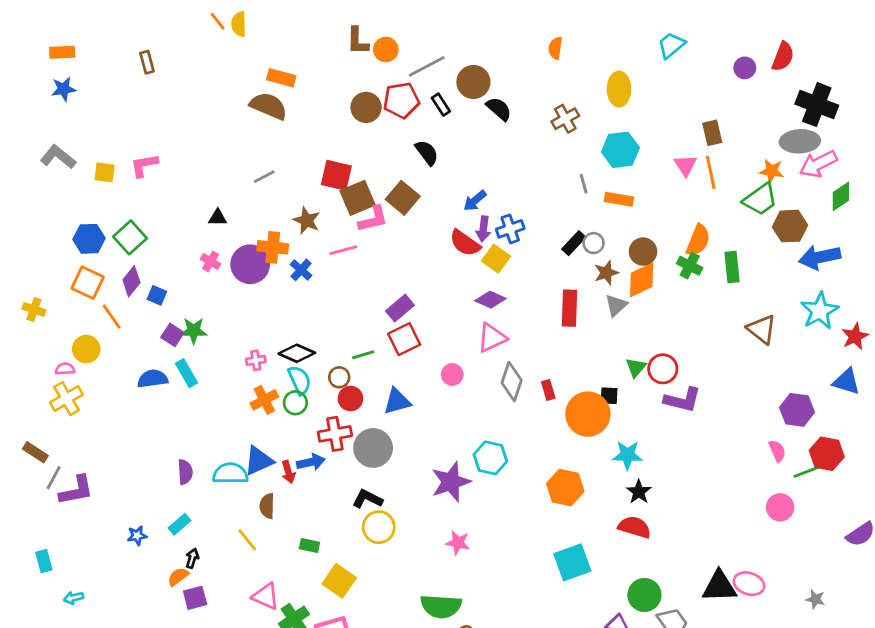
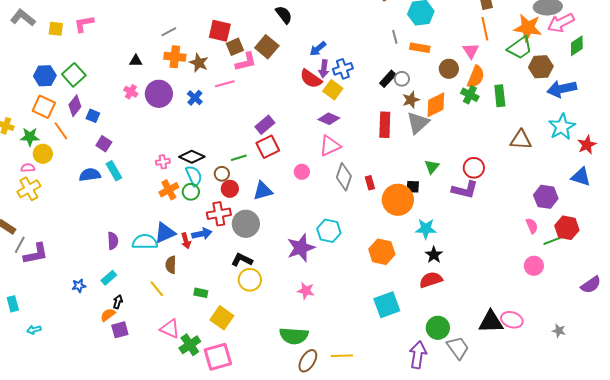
pink triangle: (685, 165) -> (471, 51), moved
orange star: (772, 171) -> (528, 28), size x1.6
brown square: (358, 198) -> (235, 47), size x0.7
orange cross: (273, 247) -> (175, 57), moved
brown circle: (643, 252) -> (449, 69), moved
gray triangle: (616, 305) -> (418, 123), size x1.4
brown triangle: (762, 329) -> (521, 140), turned -35
green star: (194, 331) -> (30, 137), moved
red circle: (663, 369) -> (474, 168), moved
red semicircle: (635, 527) -> (431, 280), turned -35

